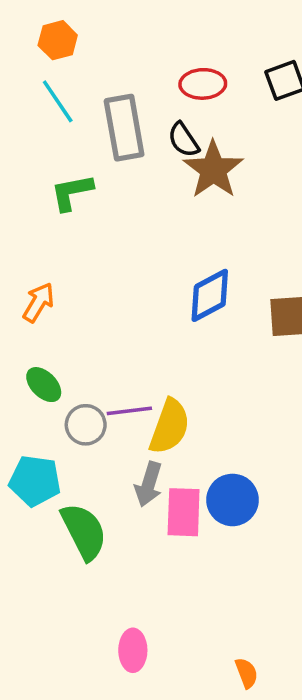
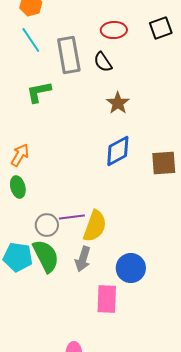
brown star: (213, 170) -> (118, 103), moved, size x0.7
green ellipse: (44, 385) -> (18, 187), moved, turned 30
pink rectangle: (184, 512) -> (107, 299), moved
green semicircle: (84, 531) -> (46, 256), moved

